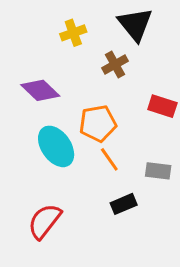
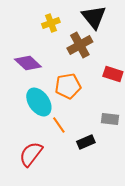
brown cross: (115, 64) -> (80, 45), size x1.4
orange line: (109, 159) -> (59, 125), moved

